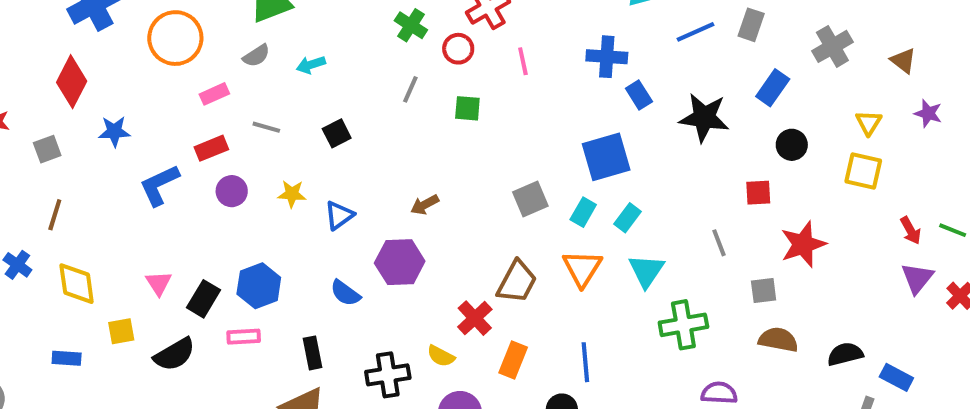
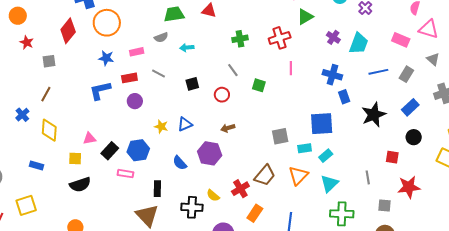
green cross: (411, 25) -> (240, 39), turned 35
orange circle: (175, 38) -> (107, 23), moved
red circle: (458, 49) -> (222, 95), moved
gray line: (410, 89) -> (233, 70), turned -72
black star: (704, 117) -> (374, 115), turned 30
blue star: (114, 131) -> (106, 58), moved
yellow star: (292, 194) -> (161, 127), moved
cyan rectangle: (583, 212) -> (305, 148), turned 40
pink triangle: (159, 283) -> (89, 138), turned 40
yellow square: (121, 331) -> (75, 158), moved
black semicircle: (174, 354) -> (80, 185), moved
yellow semicircle: (441, 356) -> (213, 195), moved

